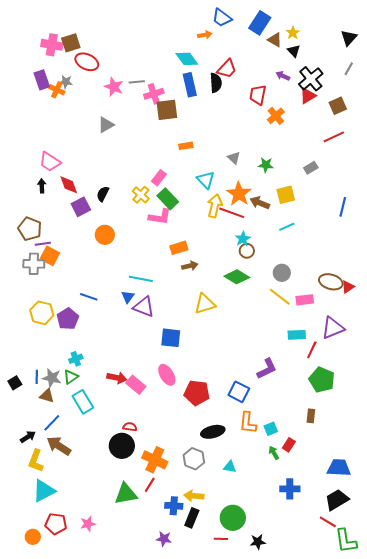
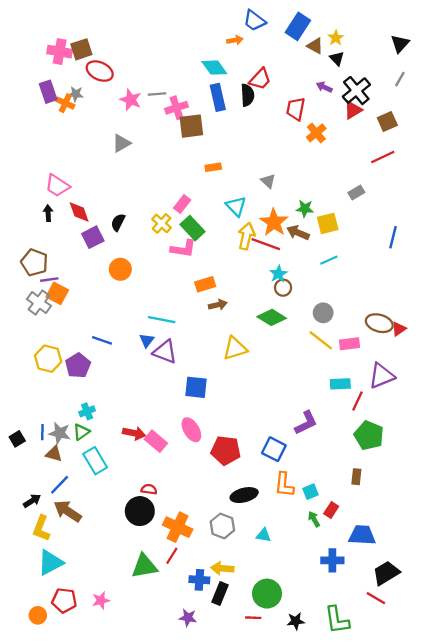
green star: (266, 165) -> (305, 209), moved
gray cross: (34, 264) -> (39, 303), turned 35
blue trapezoid: (339, 468) -> (362, 535), moved
green L-shape: (346, 541) -> (337, 620), moved

